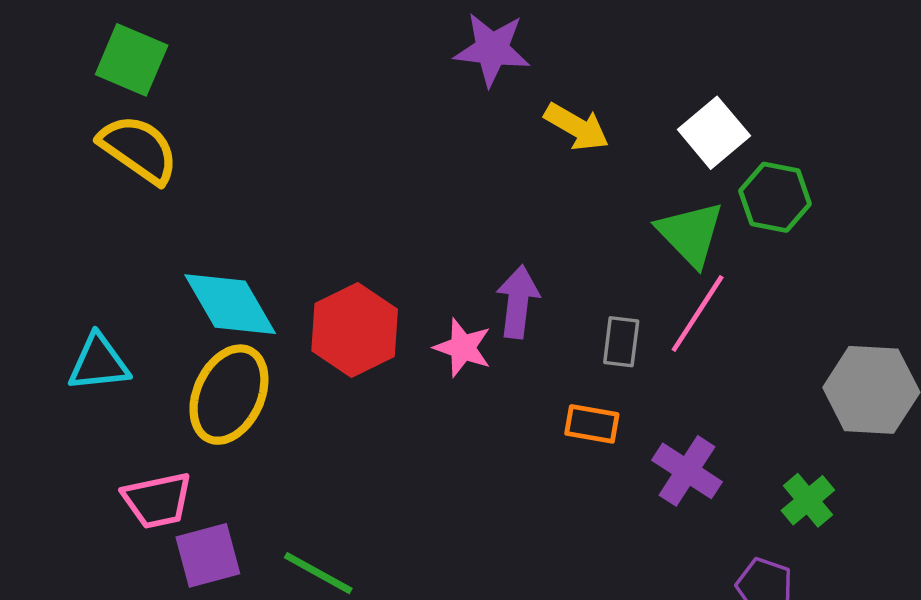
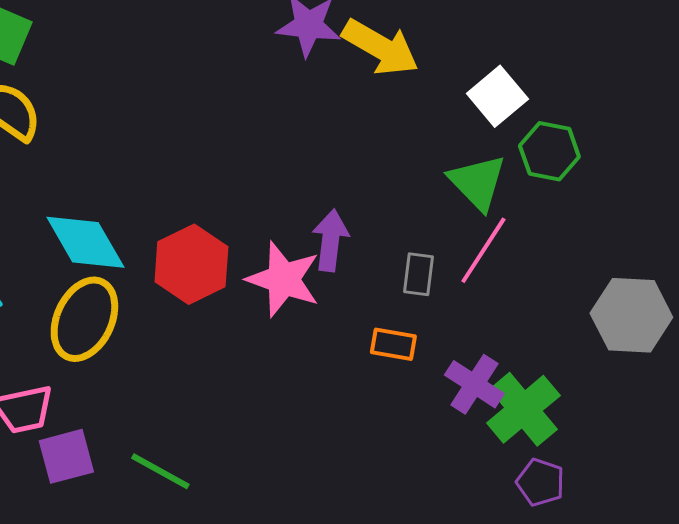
yellow arrow: (577, 127) -> (380, 47), moved, size x1.4
pink star: (463, 348) -> (283, 279), size x1.5
green cross: (808, 500) -> (523, 409), moved, size x1.6

